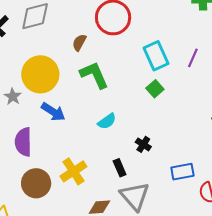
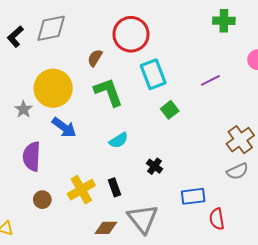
cyan rectangle: (156, 56) -> (153, 74), moved
purple line: (193, 58) -> (210, 80), turned 36
black rectangle: (120, 168) -> (114, 187), moved
brown circle: (36, 183) -> (42, 200), size x0.6

